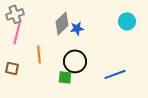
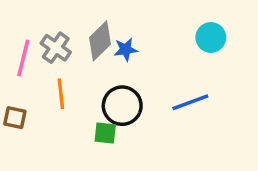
gray cross: (15, 14) -> (56, 48), moved, turned -36
blue line: (115, 74) -> (190, 102), moved

